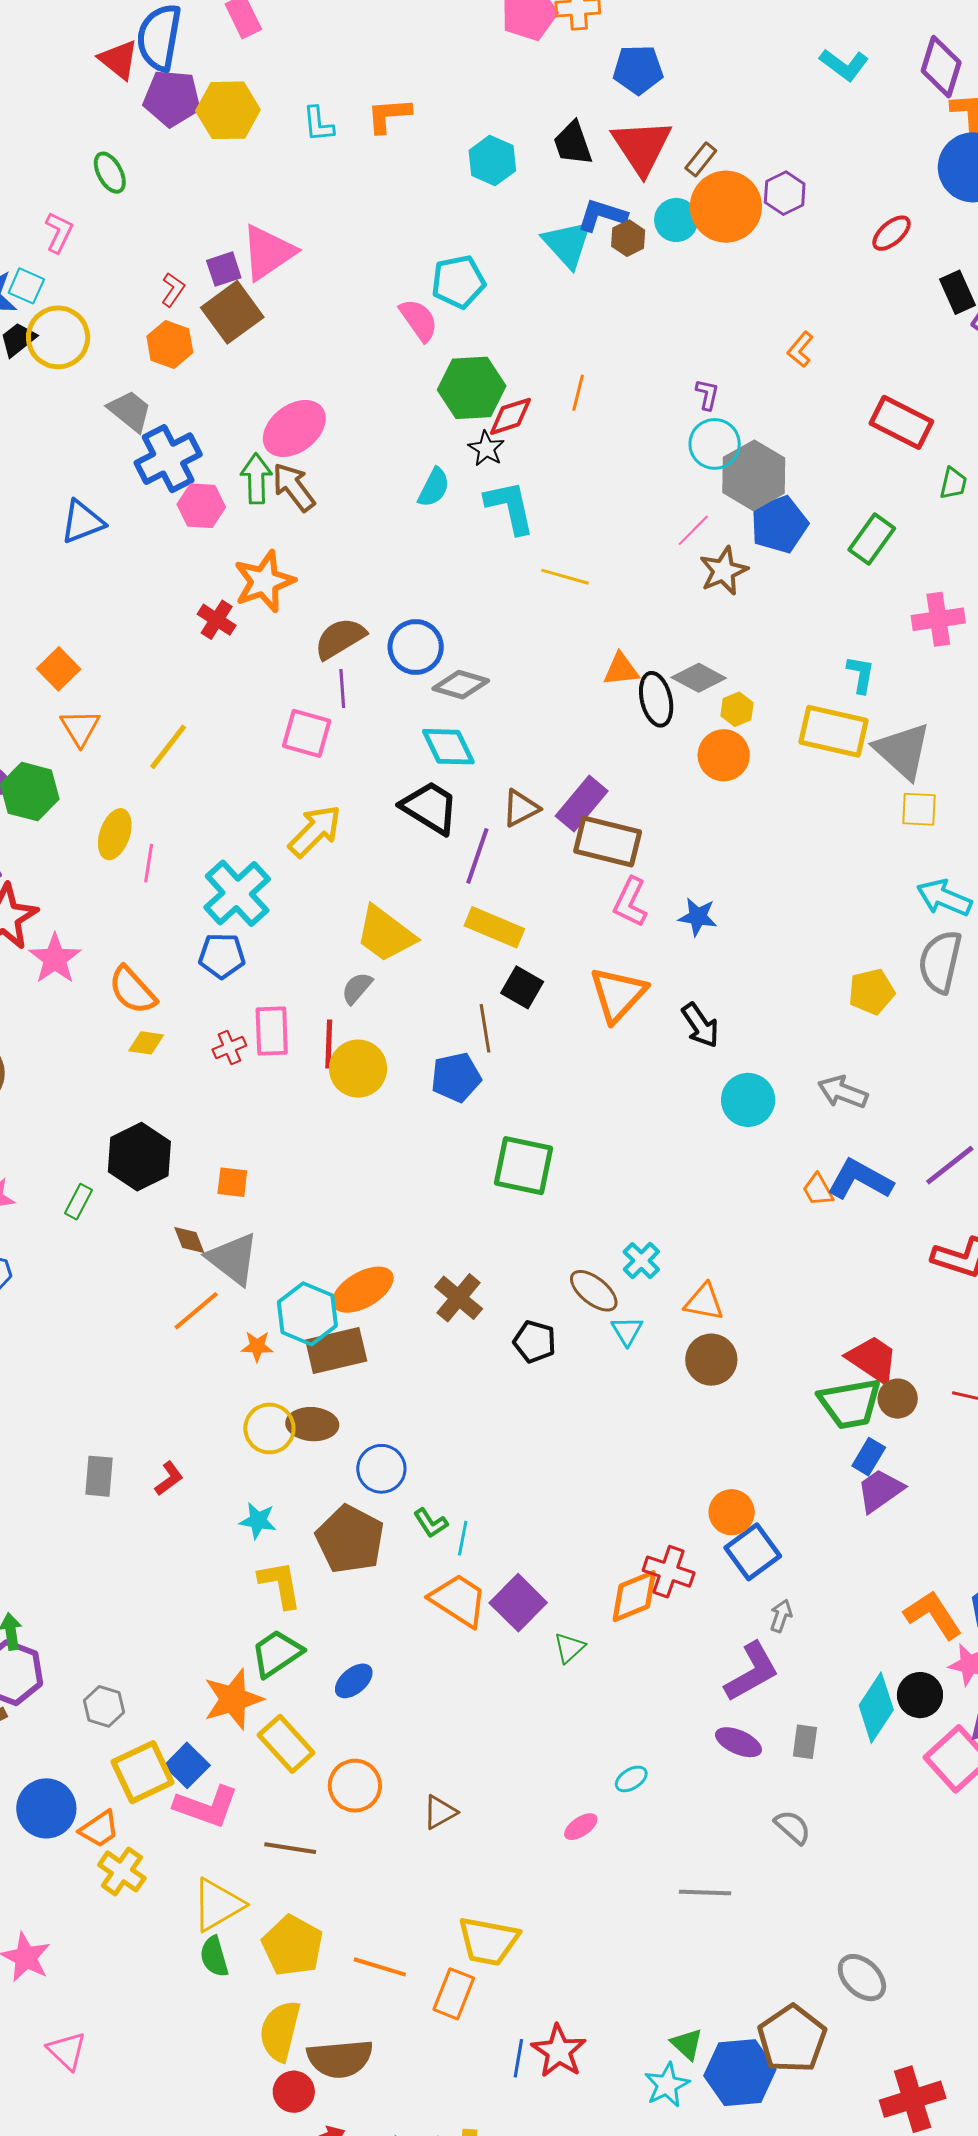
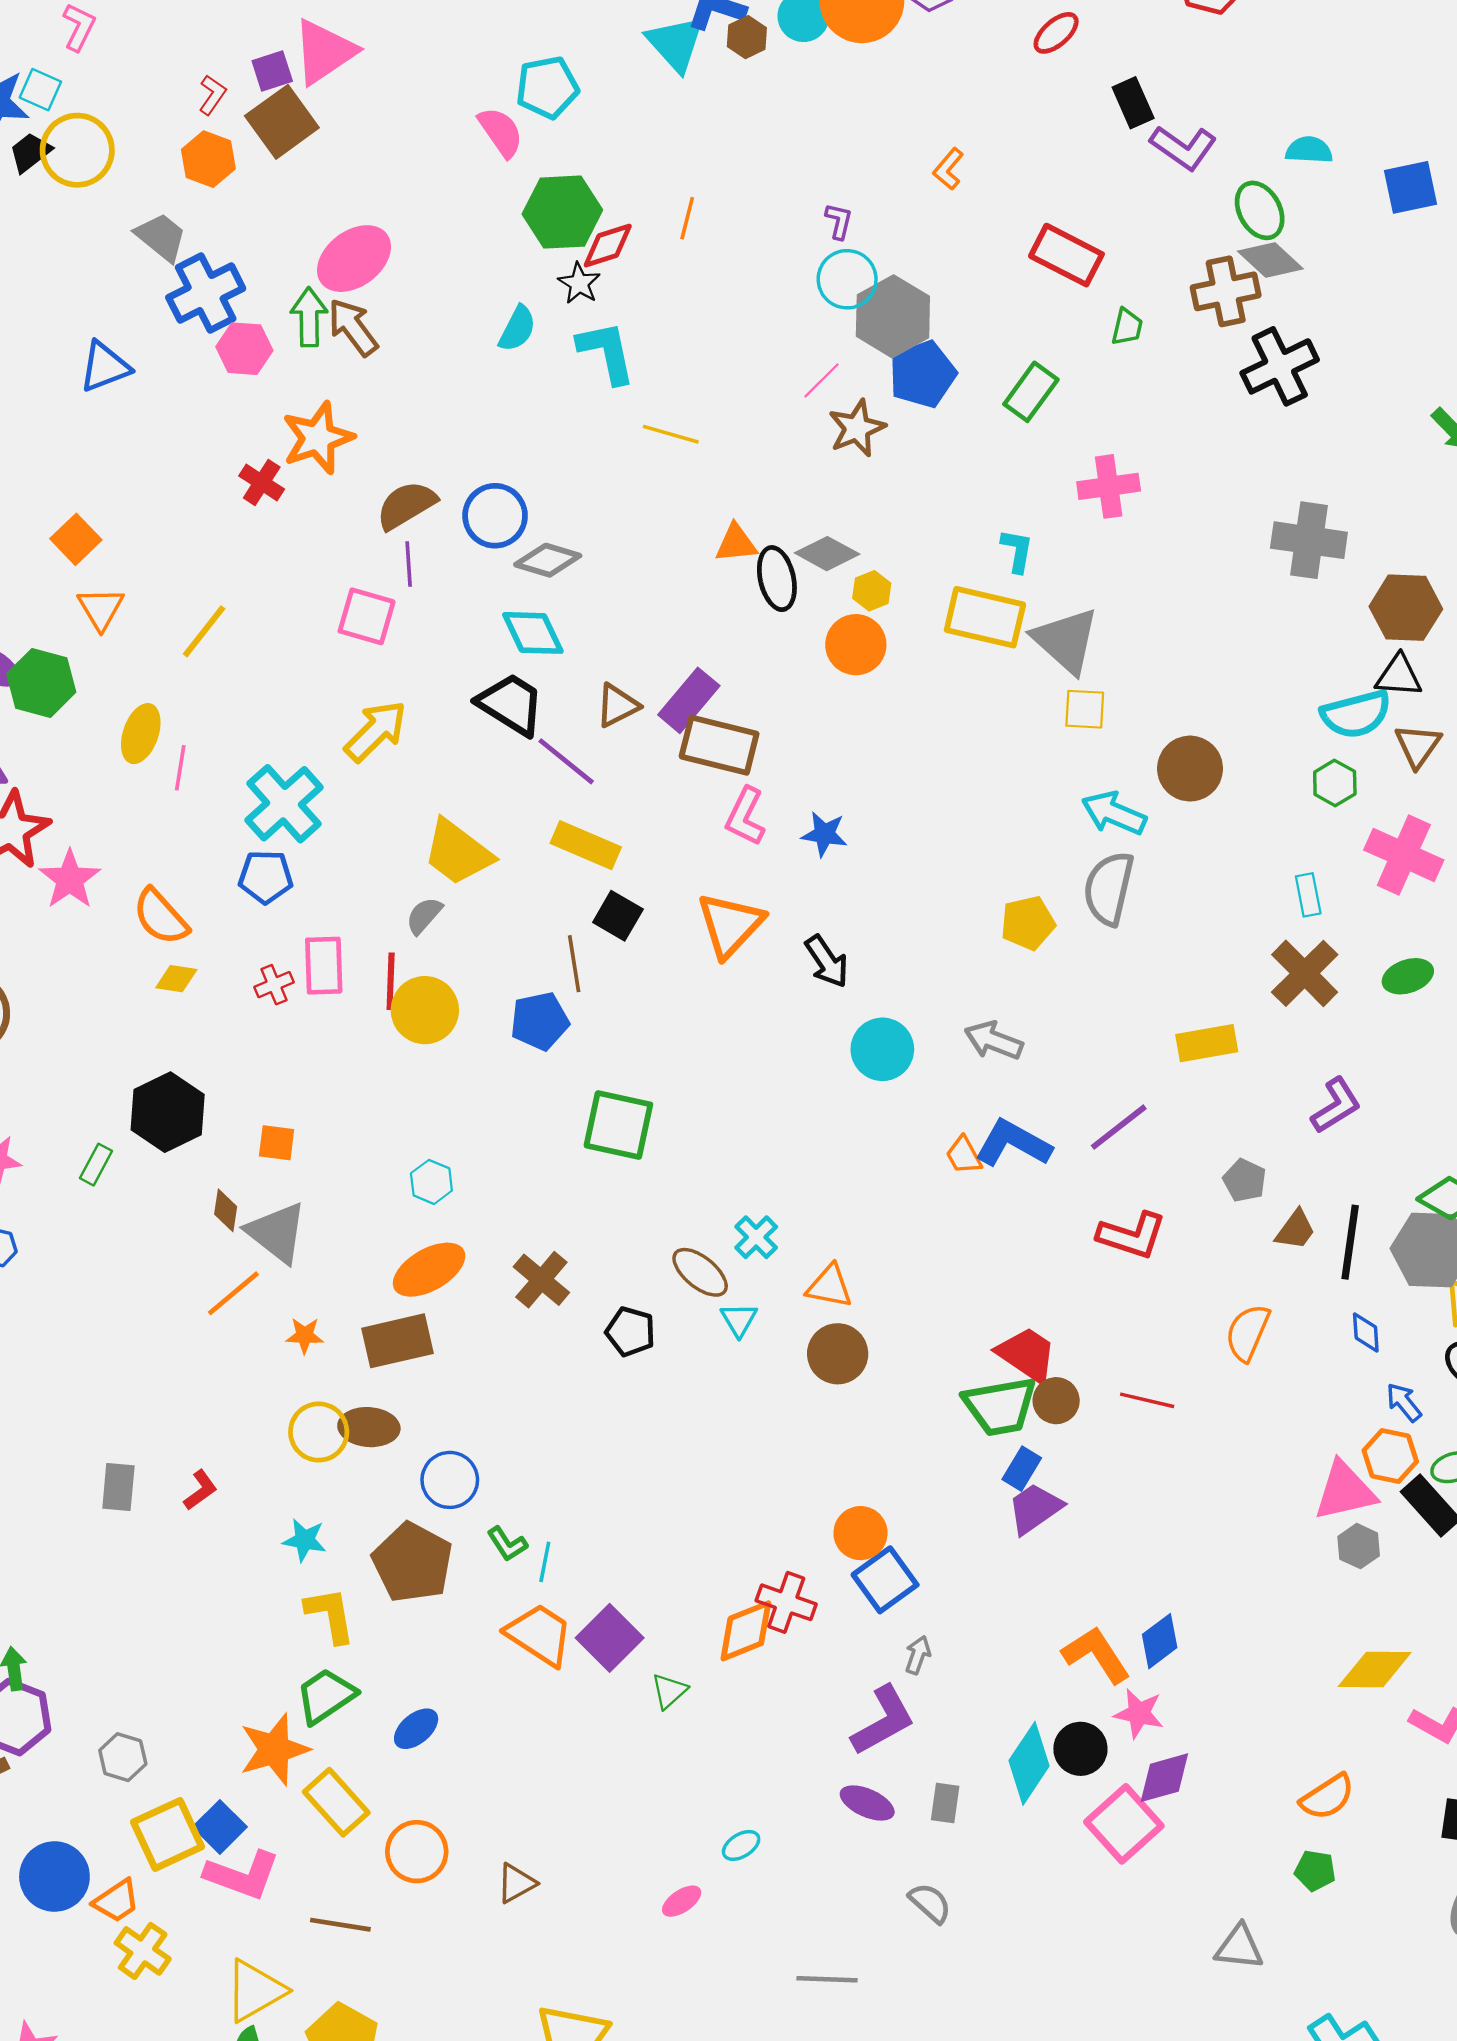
purple line: (477, 856) -> (566, 761), turned -70
brown diamond: (189, 1240) -> (226, 1210), turned 30
cyan hexagon: (307, 1314) -> (431, 1182), moved, size x0.6

